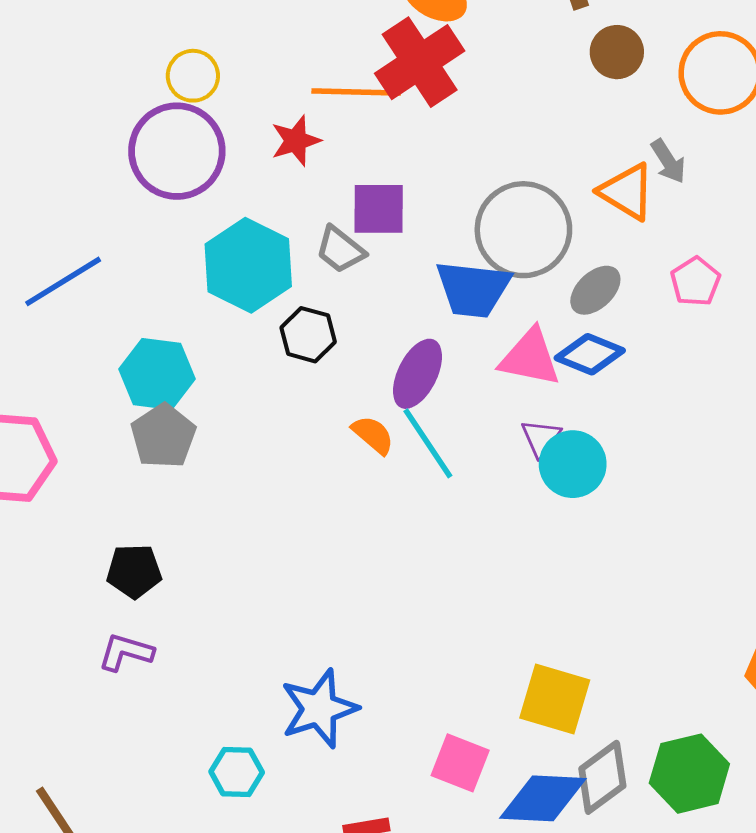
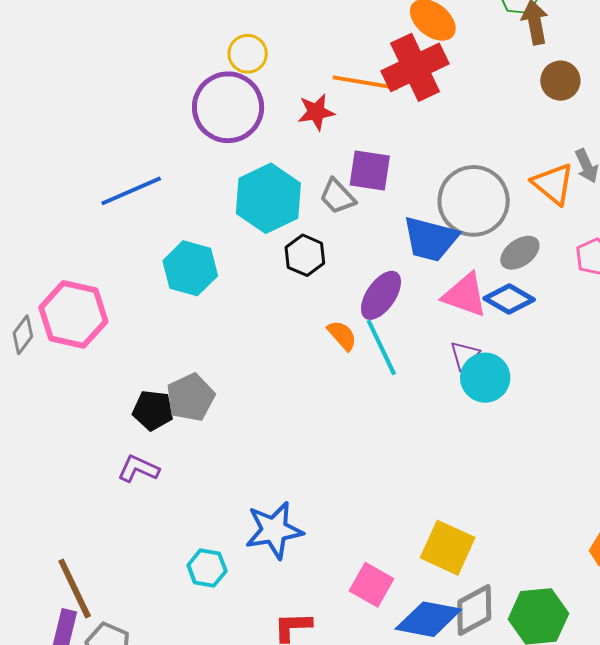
gray pentagon: (163, 436) -> (191, 397), moved

